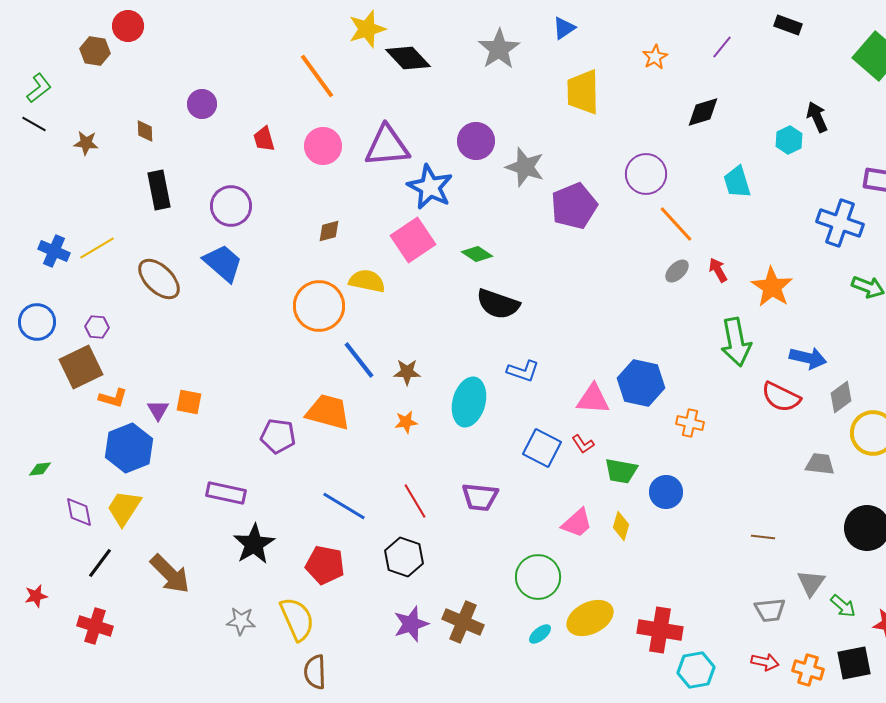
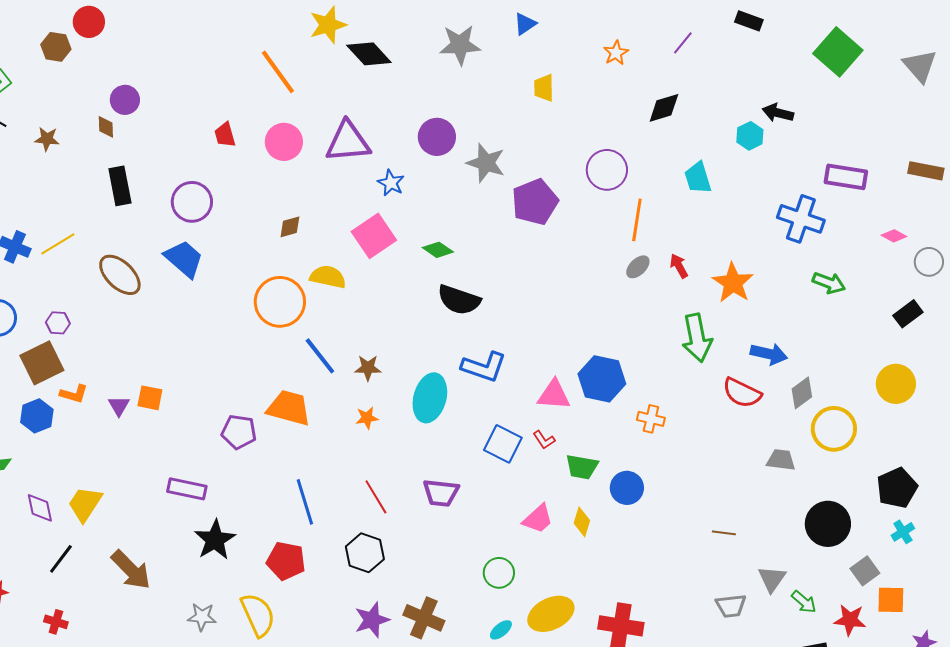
gray star: (499, 49) -> (460, 45), turned 30
yellow trapezoid: (583, 92) -> (544, 88), size x0.6
purple circle: (202, 104) -> (125, 100), moved
black arrow: (817, 117) -> (778, 113), turned -52
blue star: (430, 187) -> (391, 183), size x0.6
orange line: (676, 224) -> (637, 220), turned 51
blue L-shape: (523, 371) -> (484, 367), size x1.4
blue hexagon: (129, 448) -> (37, 416), moved, size x0.7
blue line: (344, 506) -> (305, 502), turned 42
green circle: (538, 577) -> (499, 573), size x0.7
red cross: (95, 626) -> (56, 622), size x0.7

